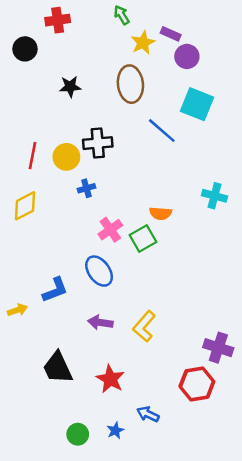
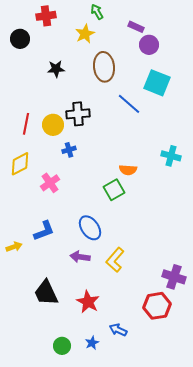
yellow star: (143, 43) -> (85, 34), moved
pink cross: (110, 230) -> (50, 183), moved
blue ellipse: (99, 271) -> (90, 228), moved

